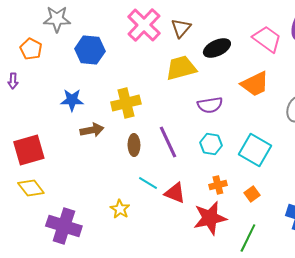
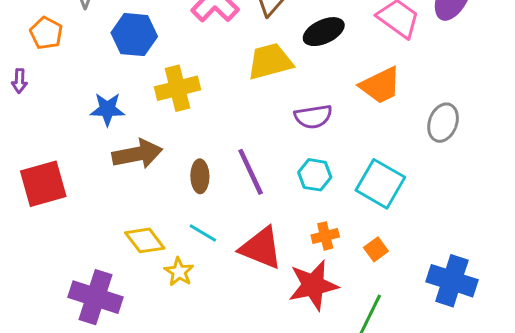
yellow cross: (126, 103) -> (178, 88), moved
brown arrow: (92, 130) -> (137, 154), size x1.4
cyan line: (148, 183) -> (203, 233), moved
yellow diamond: (31, 188) -> (145, 240), moved
red triangle: (175, 193) -> (261, 248), size x1.4

